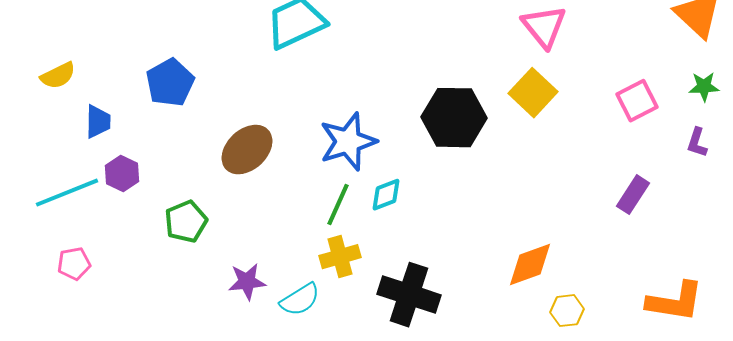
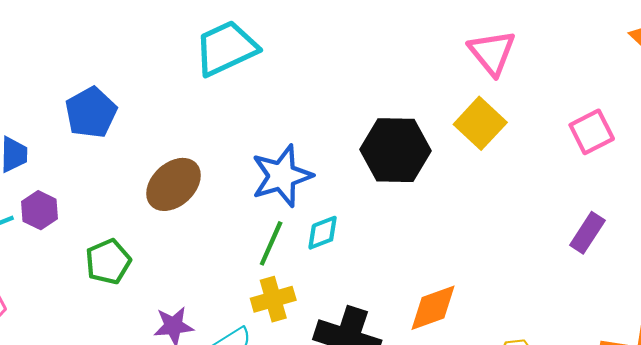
orange diamond: (530, 265) -> (433, 308), moved

